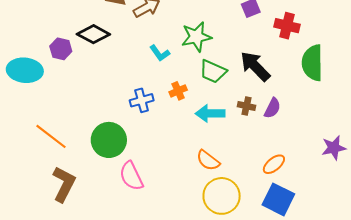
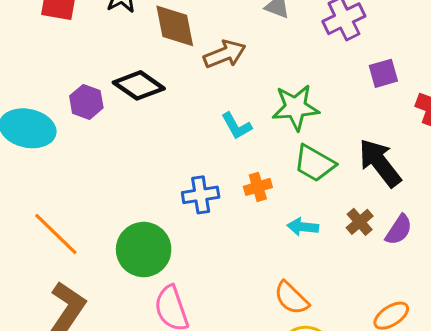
brown cross: (246, 106) -> (360, 222), turned 30
cyan arrow: (210, 113) -> (303, 227), size x0.7

